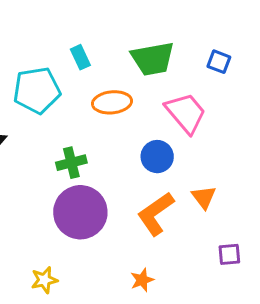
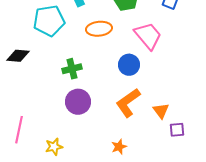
orange triangle: (204, 197) -> (161, 111), moved
purple circle: (80, 212) -> (78, 102), size x0.7

